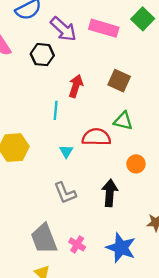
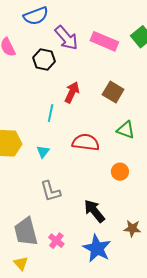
green triangle: (123, 121) -> (126, 130), moved
cyan triangle: (66, 151) -> (43, 152), moved
black arrow: (110, 193) -> (94, 211), moved, turned -50

